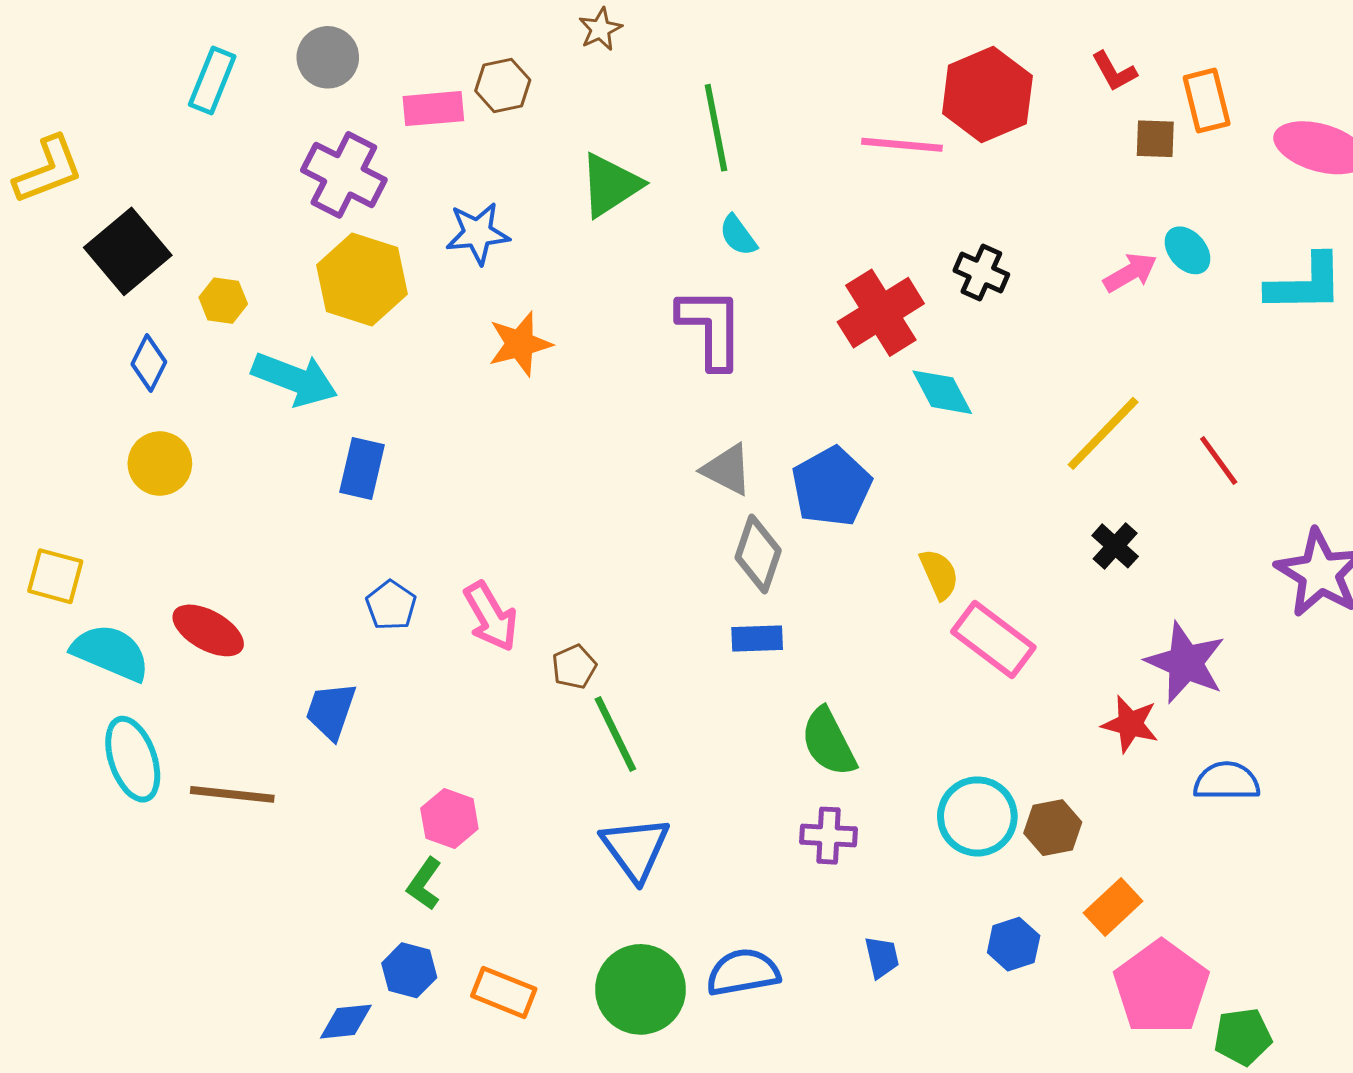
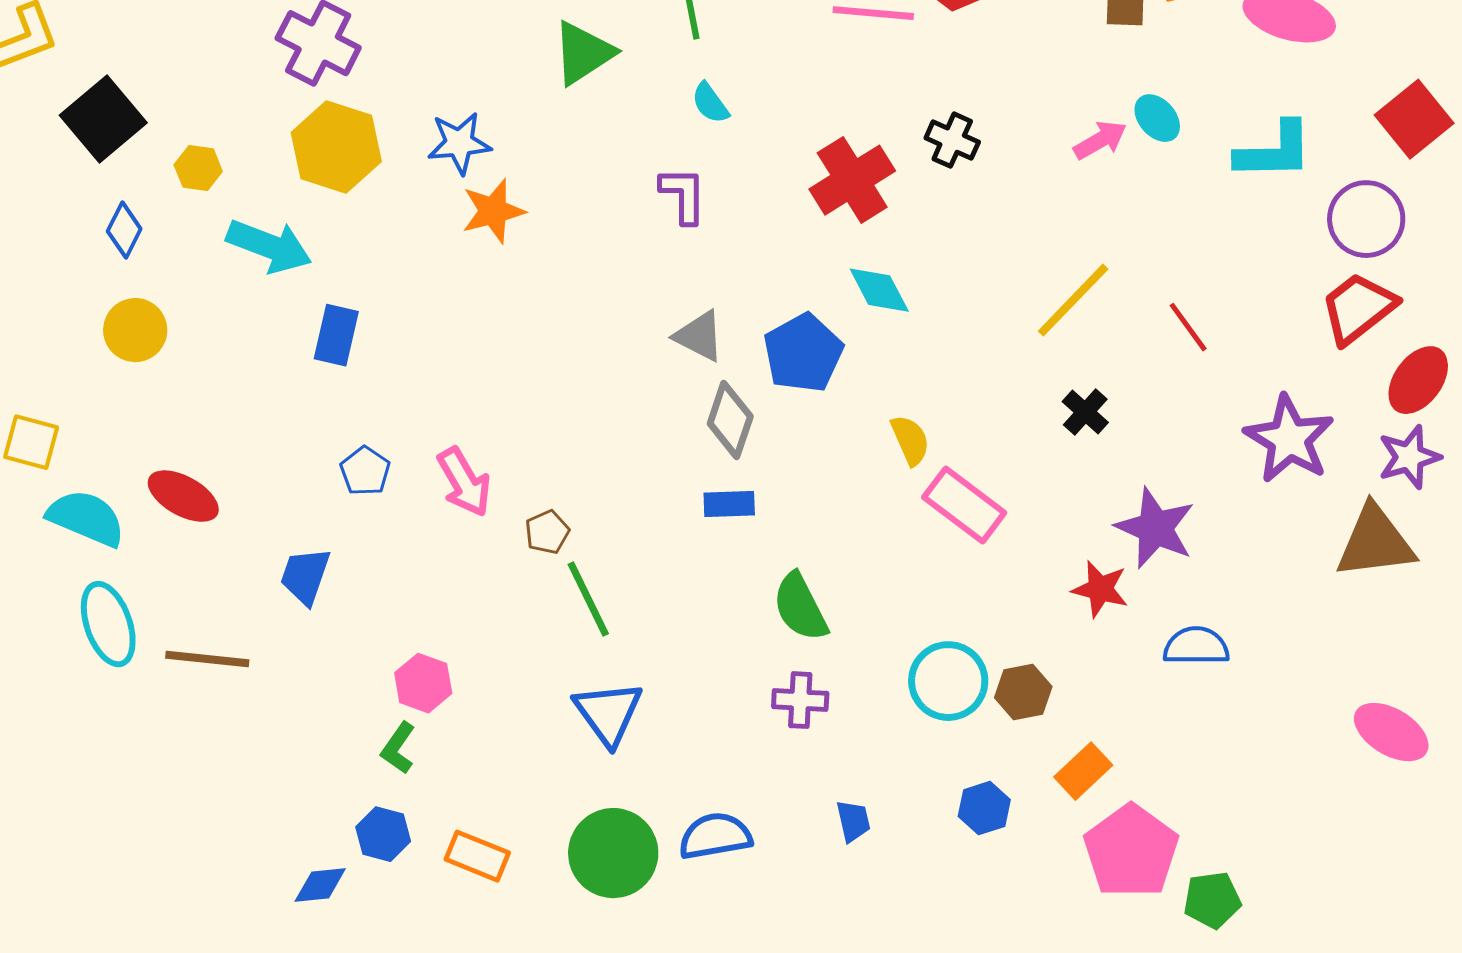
blue star: (478, 233) -> (459, 143), moved
purple L-shape: (711, 328) -> (683, 195), size x0.7
cyan diamond: (942, 392) -> (879, 290), moved

